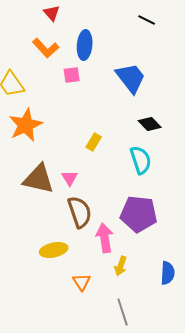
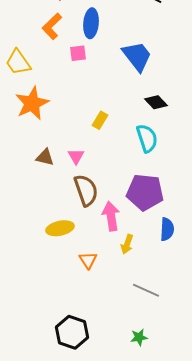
orange L-shape: (46, 48) -> (52, 26), turned 88
brown triangle: (39, 179) -> (45, 157), size x0.6
blue semicircle: (168, 273) -> (167, 229), moved
gray line: (123, 312) -> (146, 290), moved, turned -48

